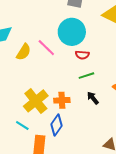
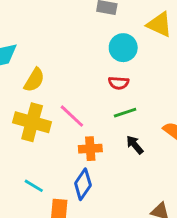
cyan circle: (72, 32) -> (123, 48), moved, size x0.7
pink line: (46, 48) -> (72, 116), moved
yellow cross: (36, 101) -> (32, 122), moved, turned -35

